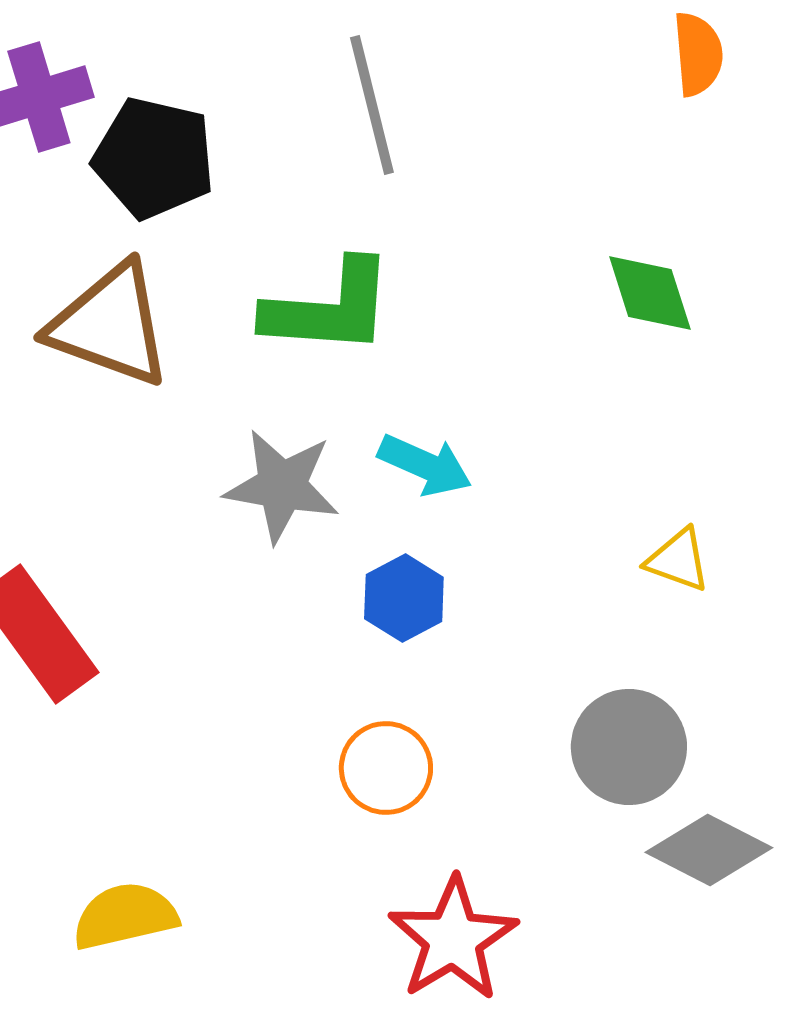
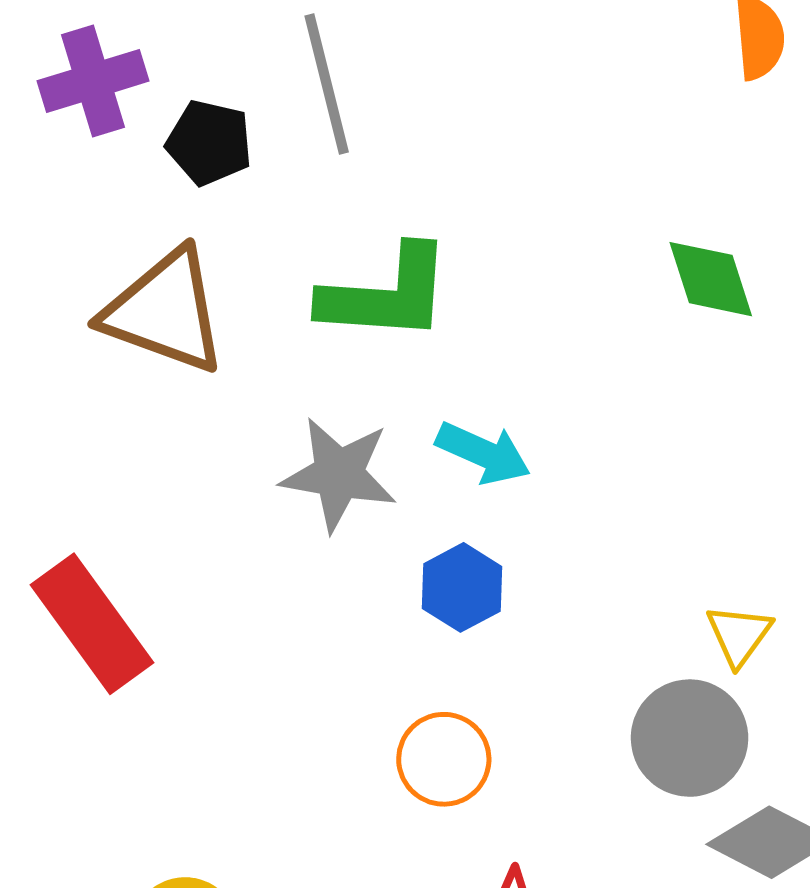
gray line: (372, 105) -> (327, 84), moved
black pentagon: (154, 158) -> (209, 143), size x0.7
yellow triangle: (678, 560) -> (739, 635), moved, turned 46

